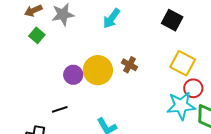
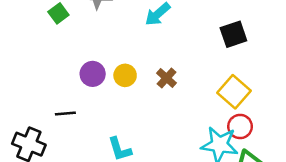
black square: (172, 20) -> (233, 34), turned 30
yellow circle: (98, 70) -> (125, 75), size x0.6

